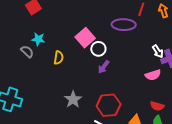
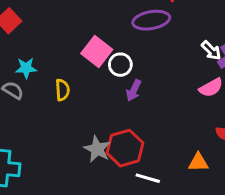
red hexagon: (109, 105) -> (125, 148), moved

